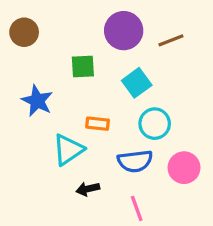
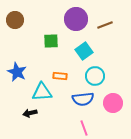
blue star: (37, 101) -> (17, 72), moved
cyan triangle: (68, 150) -> (42, 92), turned 30
black arrow: (88, 189) -> (30, 113), moved

